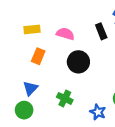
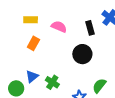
black circle: (78, 62) -> (82, 54), moved
blue triangle: (30, 88) -> (32, 76), moved

